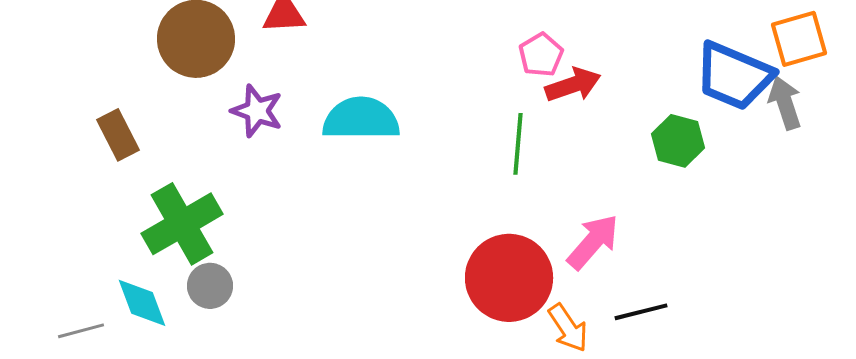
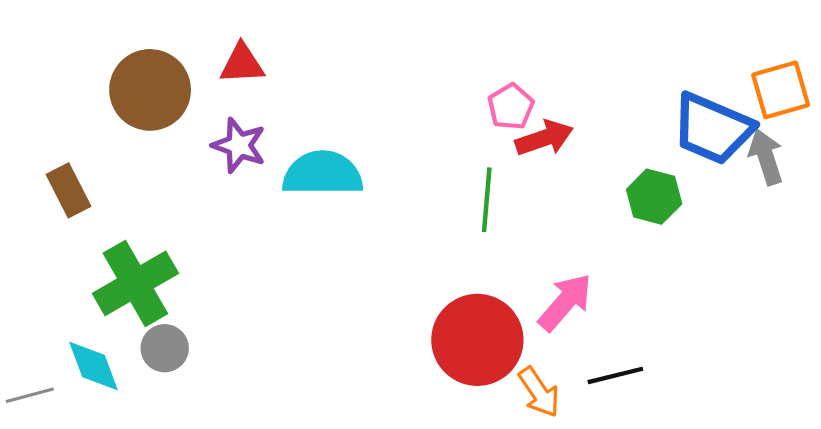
purple star: (257, 111) -> (239, 145), moved

